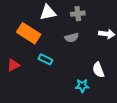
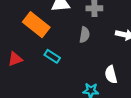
gray semicircle: (72, 38) -> (84, 35), turned -72

